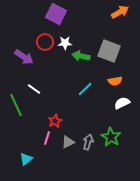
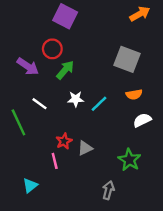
white star: (65, 43) -> (76, 99), moved
green arrow: (81, 56) -> (65, 70), moved, turned 120
pink line: (47, 138) -> (55, 161), turned -32
gray triangle: (68, 142) -> (85, 148), moved
gray arrow: (88, 142) -> (108, 190), moved

